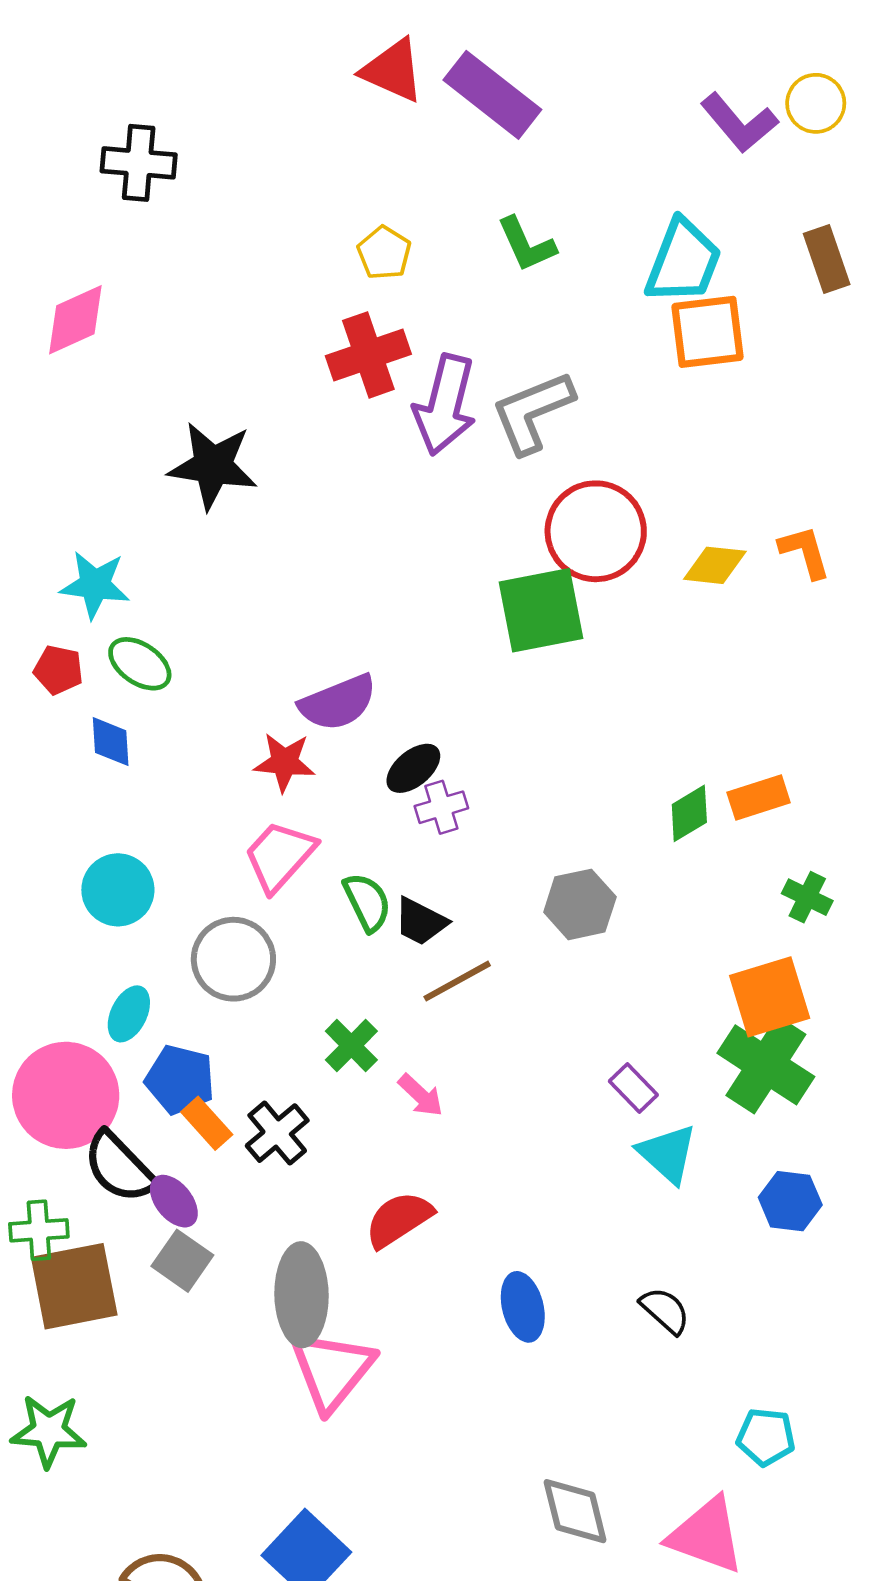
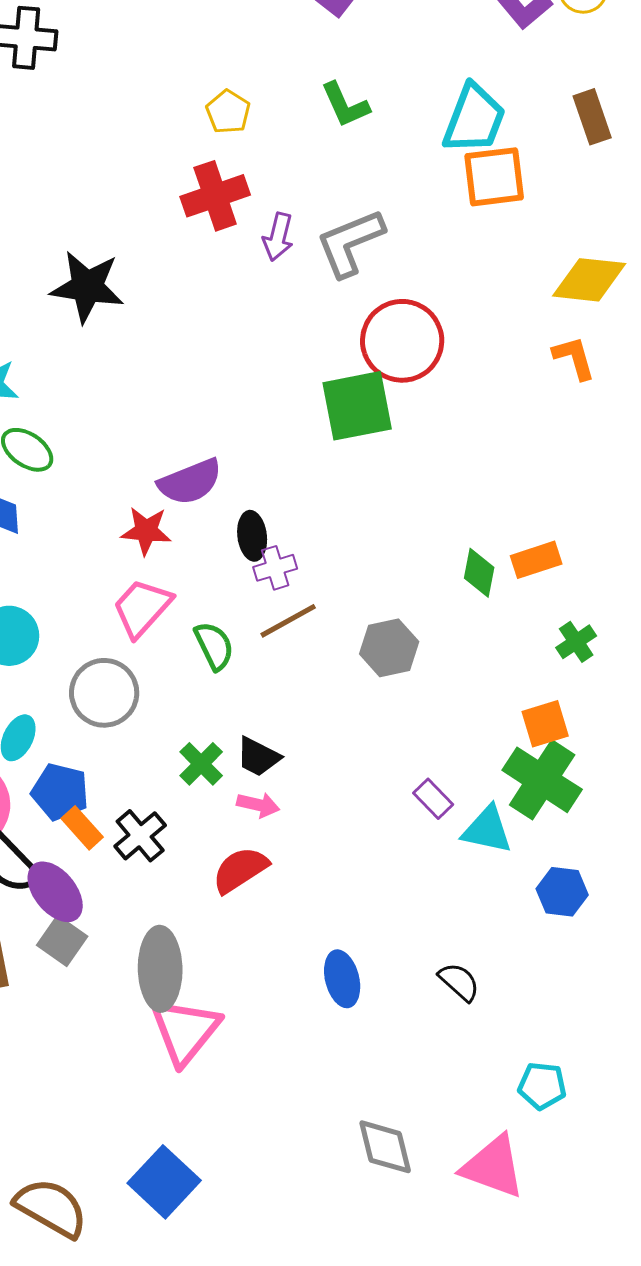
purple arrow: (445, 405) -> (278, 237), size x0.6
yellow diamond: (715, 565) -> (589, 280), moved, size x1.4
black ellipse: (413, 768) -> (252, 536), turned -57
green diamond: (689, 813) -> (479, 573), turned -48
green cross: (807, 897) -> (576, 642), turned 30
black trapezoid: (421, 922) -> (258, 757), moved
brown line: (457, 981) -> (288, 621), moved
orange square: (770, 997) -> (545, 724), size x0.7
pink arrow: (421, 1095) -> (258, 805), turned -30
cyan triangle: (667, 1154) -> (487, 830), moved, turned -30
purple ellipse: (174, 1201) -> (55, 892), size x1.4
red semicircle: (399, 1219) -> (240, 870), moved

